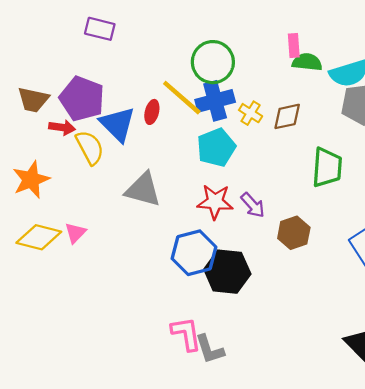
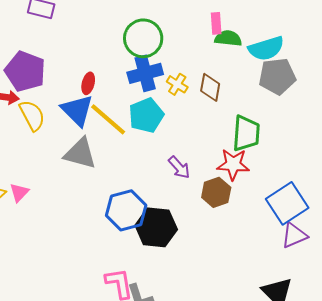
yellow line: (182, 98) -> (108, 119), moved
brown diamond: (287, 116) -> (210, 87), turned -68
blue triangle: (118, 124) -> (77, 110), moved
red star: (215, 202) -> (233, 164), moved

